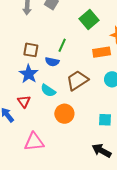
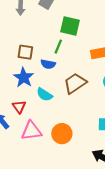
green square: (89, 19) -> (70, 26), moved, turned -36
orange circle: (64, 114) -> (62, 134), moved
pink triangle: (34, 142) -> (31, 131), moved

